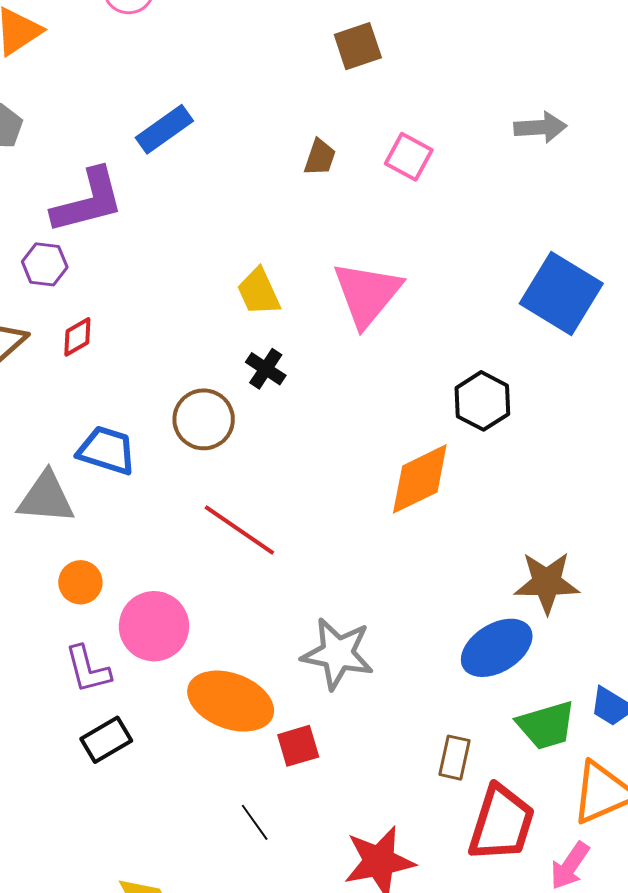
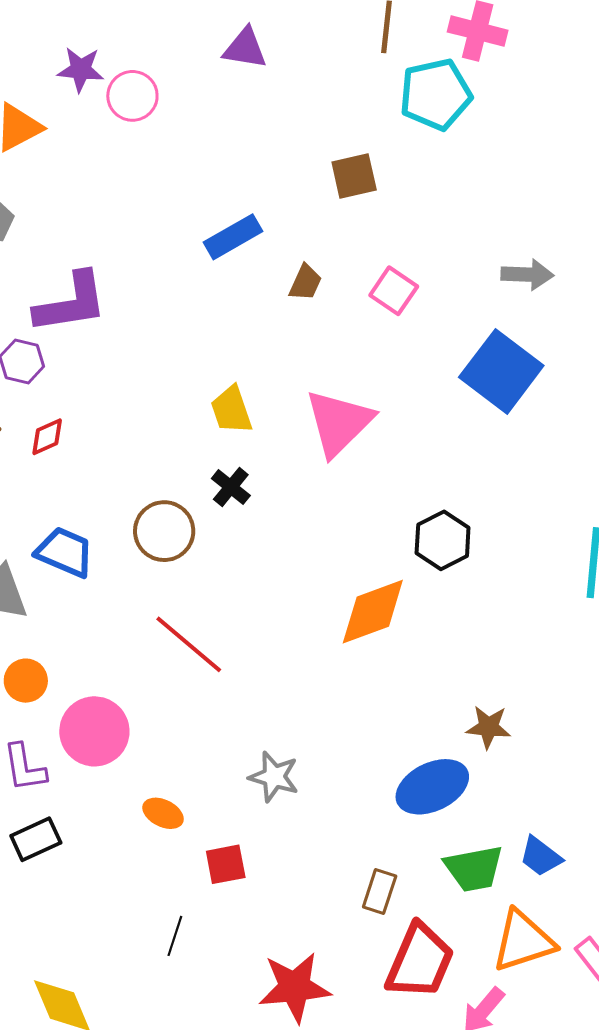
blue rectangle: (164, 129) -> (233, 237), moved
blue square: (561, 293) -> (501, 371), moved
brown star: (547, 583) -> (488, 727), size x0.7
gray star: (338, 654) -> (274, 777), size x0.7
orange ellipse: (231, 701) -> (163, 813), size x0.5
black line: (255, 822) -> (175, 936), turned 48

